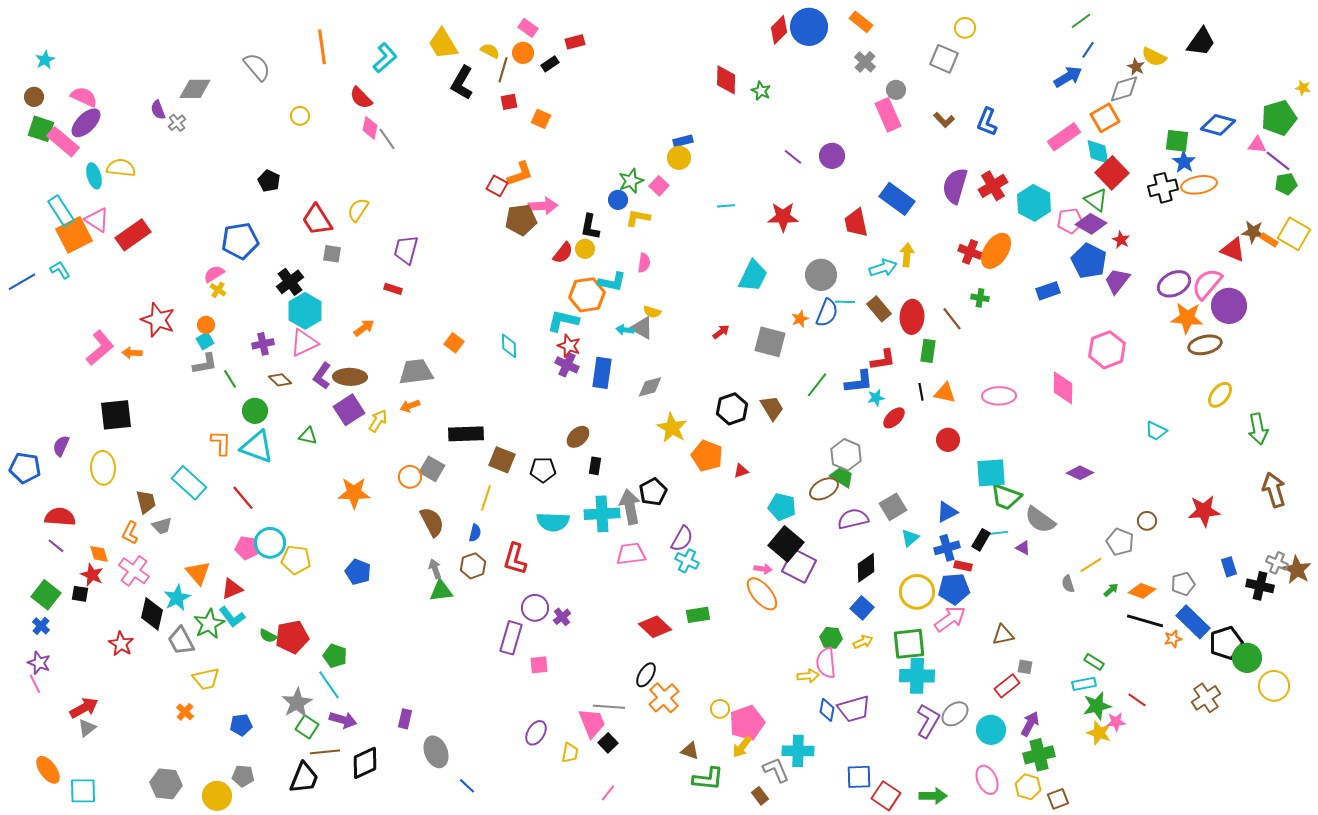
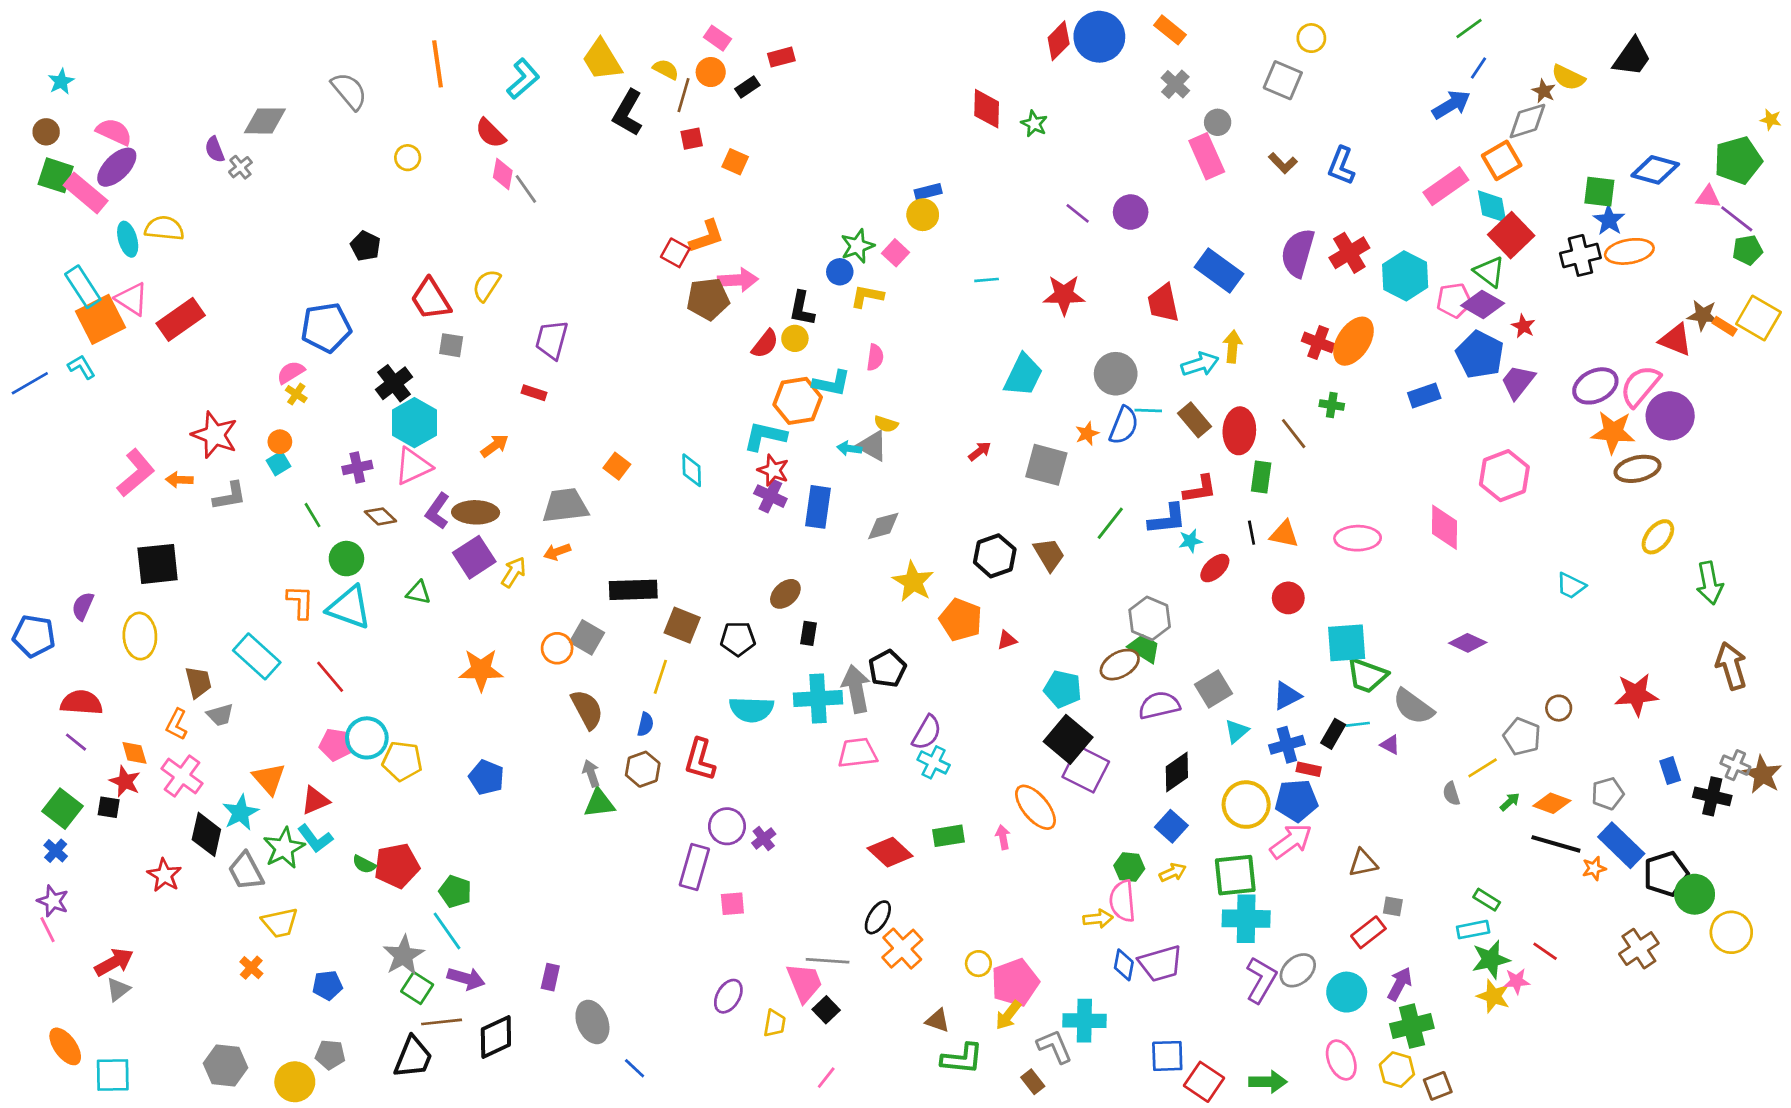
gray L-shape: (205, 364) -> (230, 496), moved
pink arrow: (763, 569) -> (1003, 837), moved, turned -108

